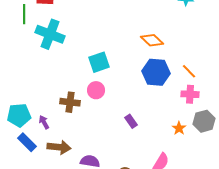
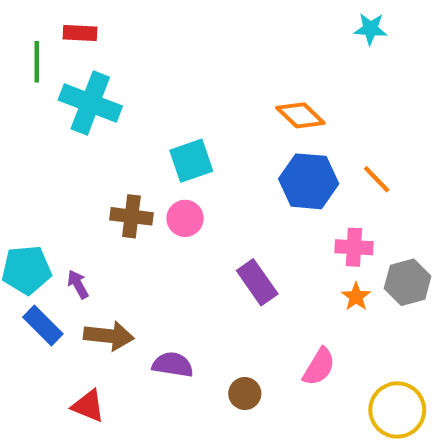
pink cross: (190, 94) -> (354, 247), moved
brown cross: (70, 102) -> (131, 216), moved
purple rectangle: (131, 121) -> (257, 282), size x1.5

